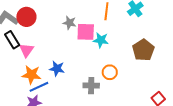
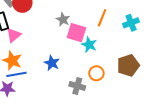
blue star: (57, 69) -> (52, 63), moved
orange circle: (110, 72) -> (96, 73), moved
gray cross: (91, 86) -> (77, 86), moved

